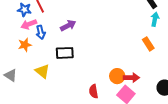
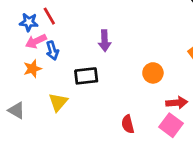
purple arrow: (68, 26) -> (105, 41), moved, turned 119
yellow triangle: (42, 71) -> (58, 102), turned 35
orange circle: (117, 76) -> (153, 73), moved

